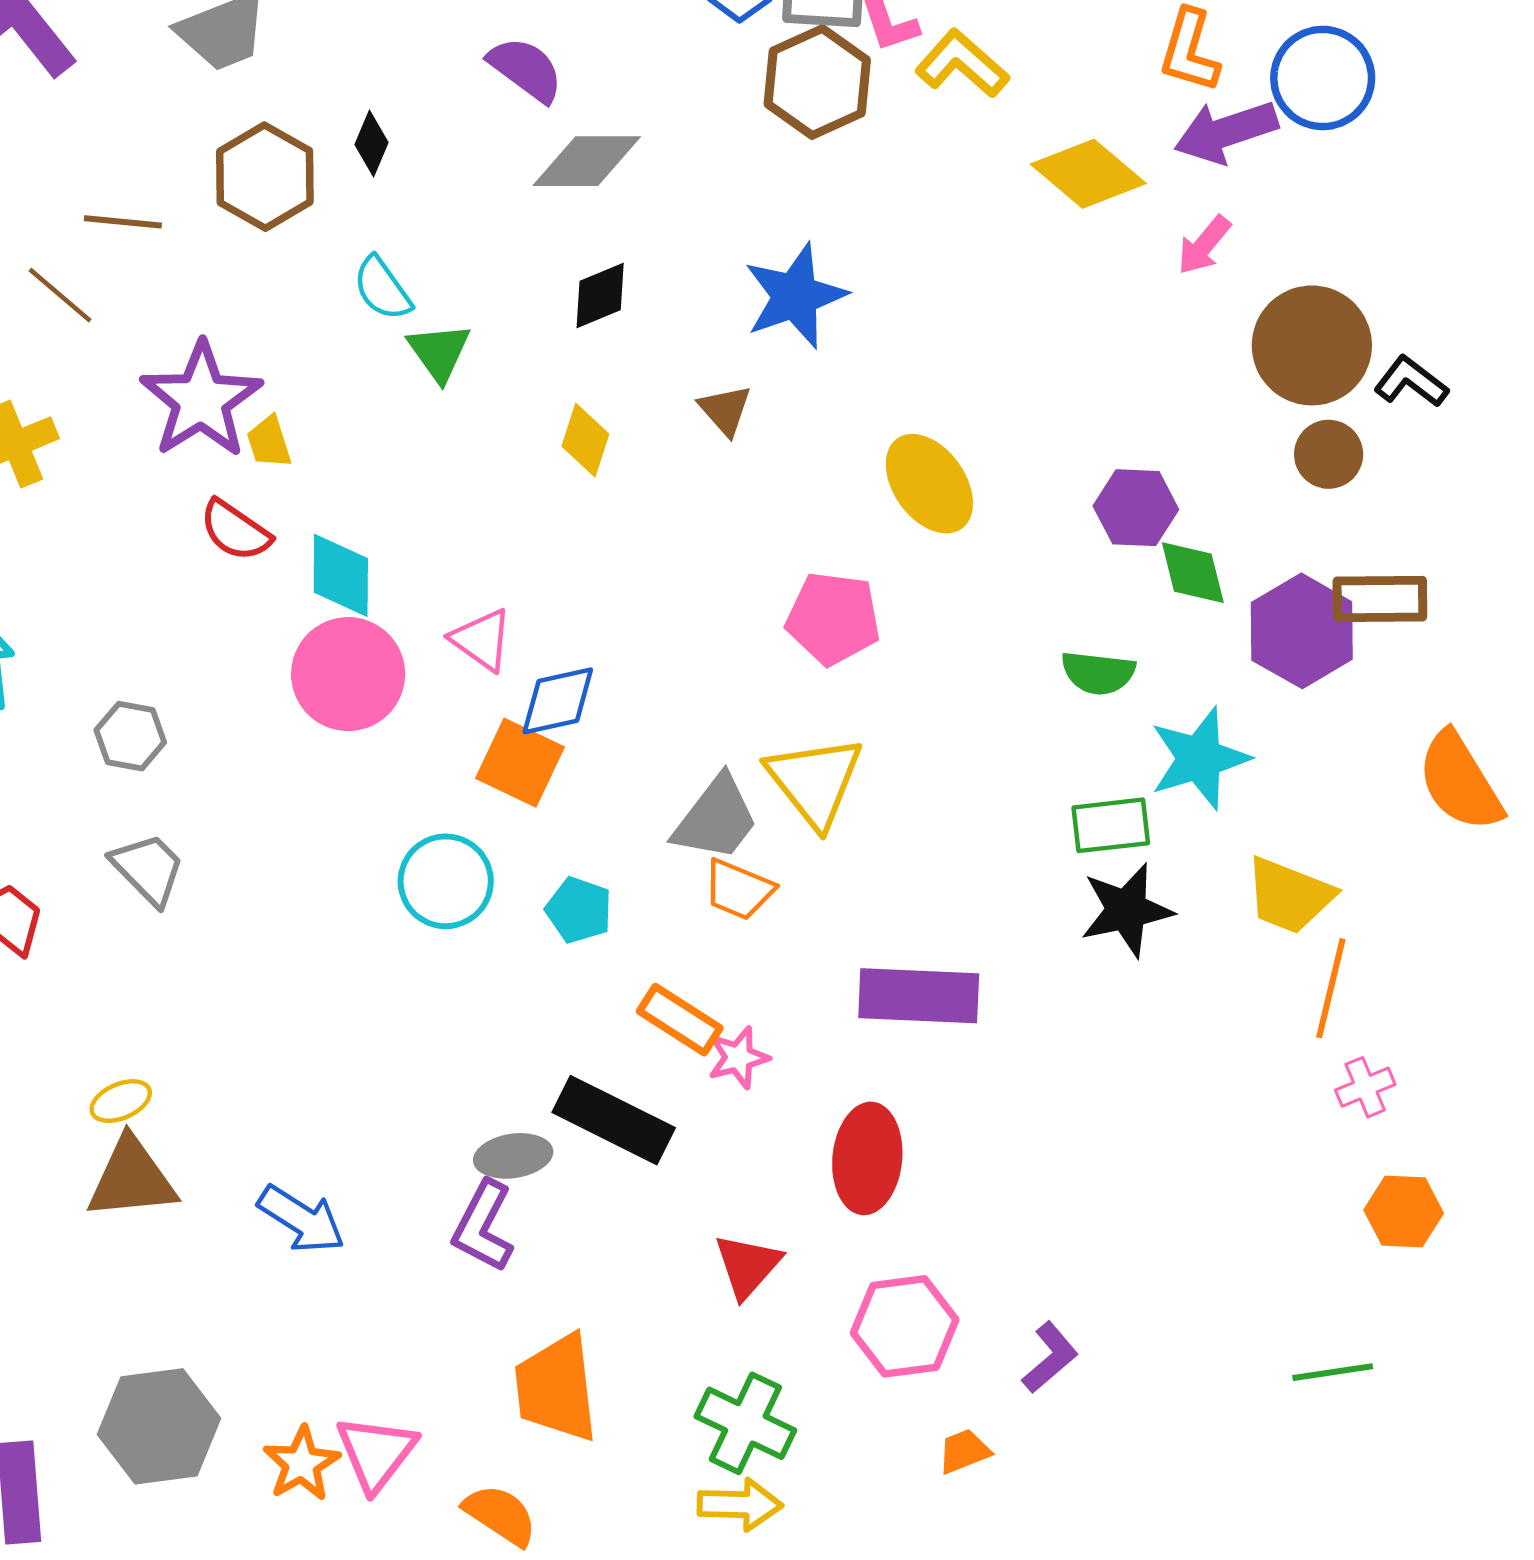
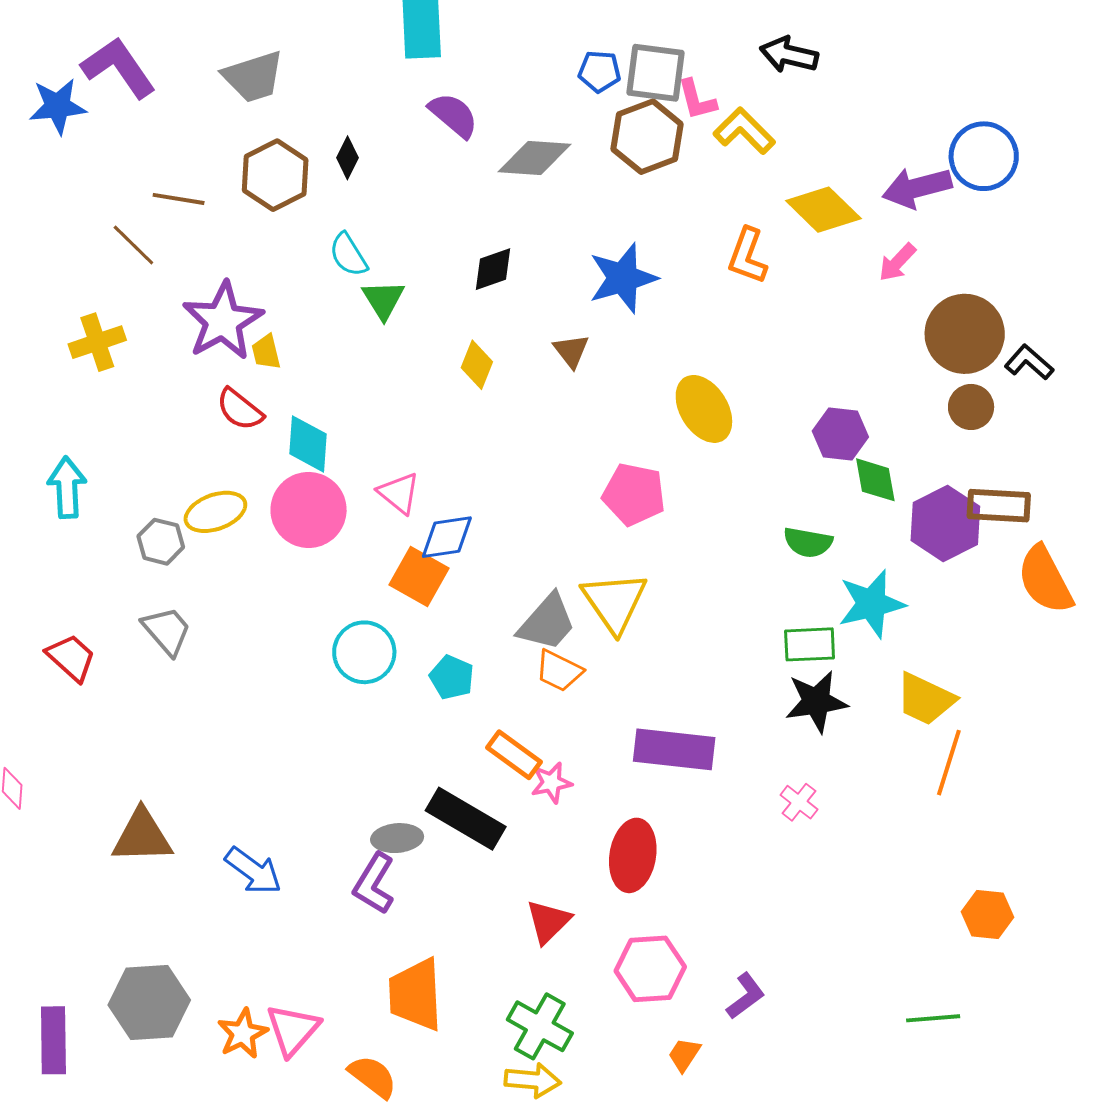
orange L-shape: (1189, 51) -> (747, 256), moved
gray diamond: (587, 161) -> (535, 158), moved
orange semicircle: (1460, 782) -> (1045, 580), moved
pink cross: (1365, 1087) -> (799, 802), moved, turned -33
yellow ellipse: (121, 1101) -> (215, 512), moved, size x1.5
orange trapezoid: (964, 1451) -> (684, 1055), turned -39

